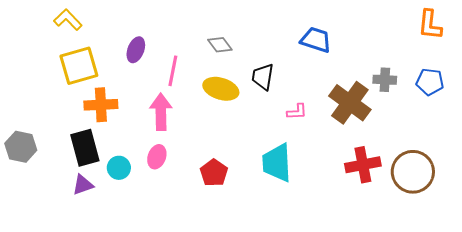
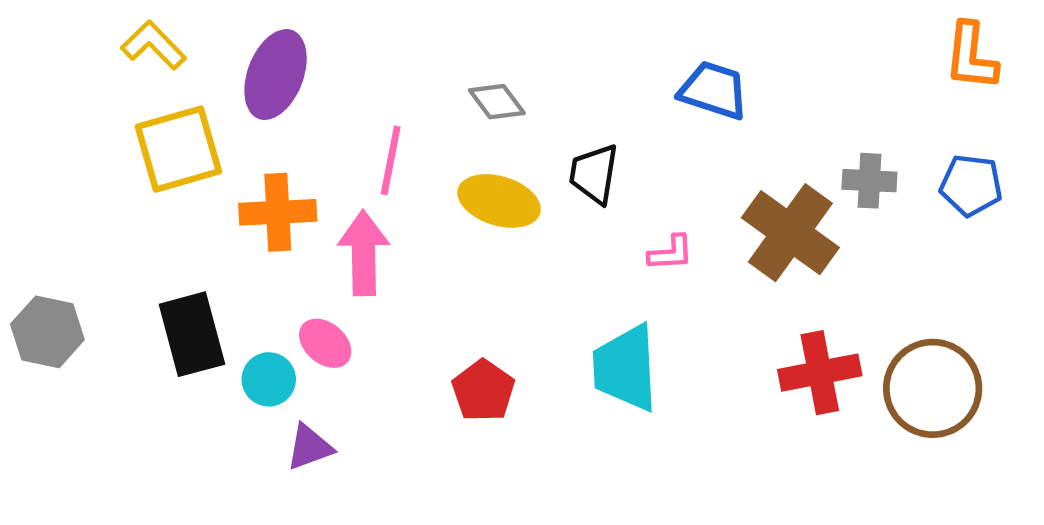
purple ellipse: (136, 50) -> (276, 75), moved, size x1.5
orange cross: (101, 105) -> (278, 212), moved
pink ellipse: (157, 157) -> (325, 343), moved, turned -70
purple triangle: (83, 185) -> (309, 447), moved

